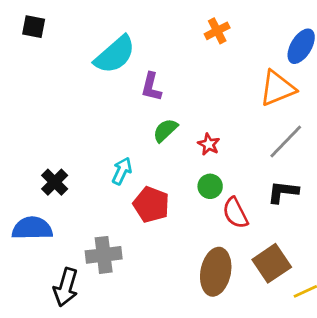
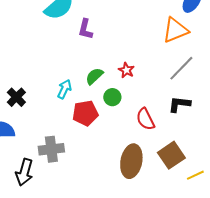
green semicircle: (165, 130) -> (94, 76), moved
green circle: (210, 186) -> (112, 97), moved
red pentagon: (151, 205) -> (85, 113), turned -30

